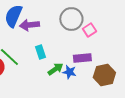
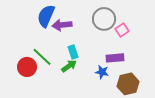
green arrow: (55, 69) -> (69, 66), moved
brown hexagon: (104, 75) -> (128, 84), moved

